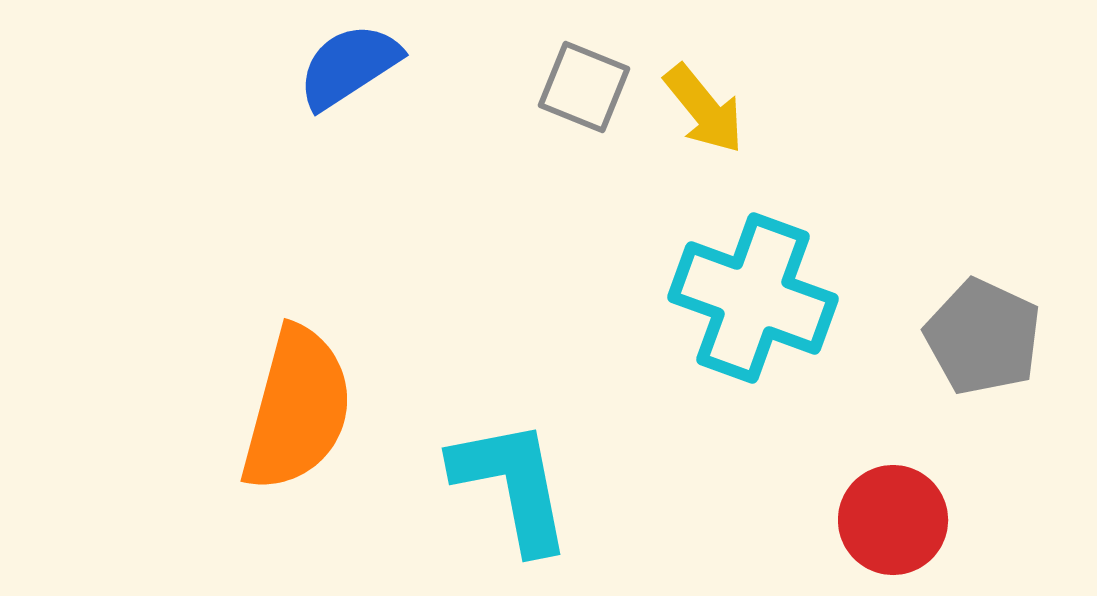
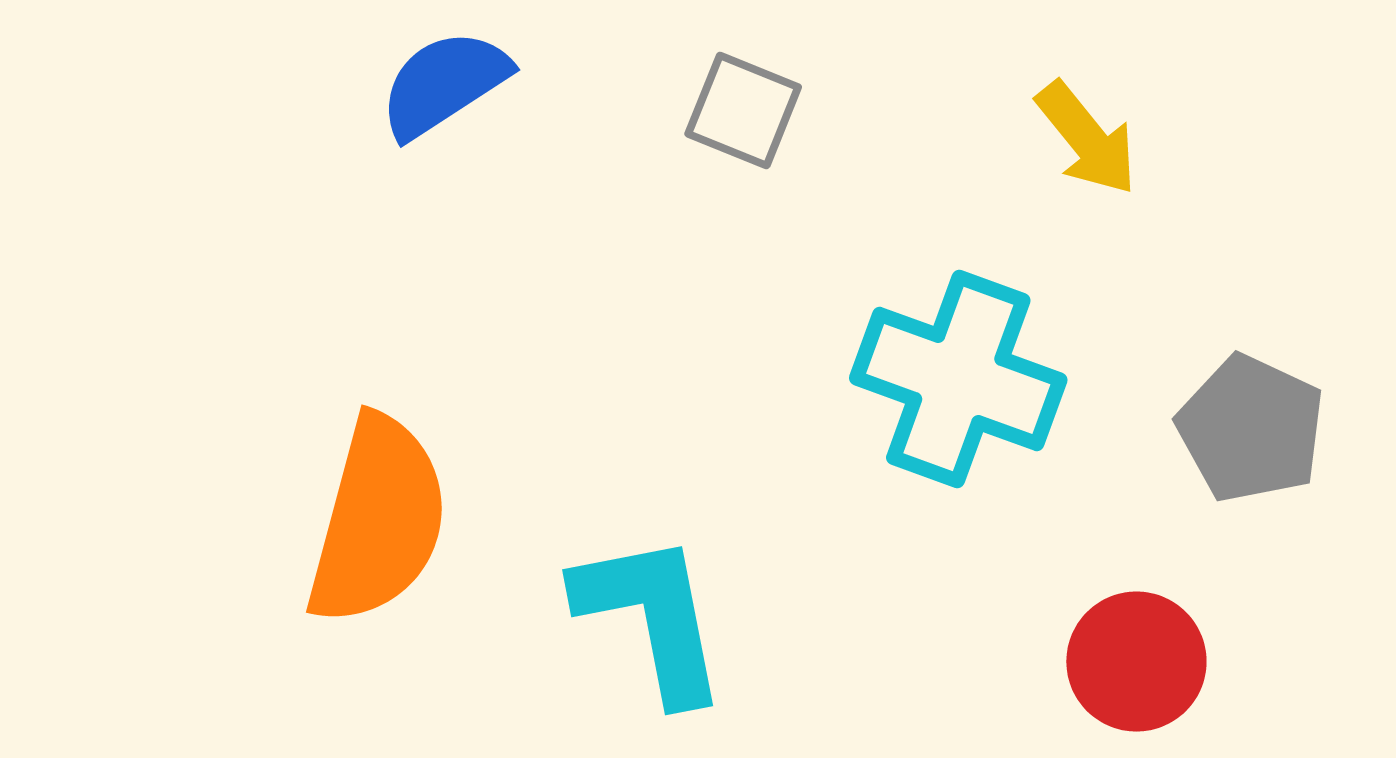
yellow arrow: (704, 109) -> (1087, 138), moved

